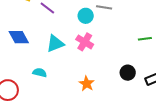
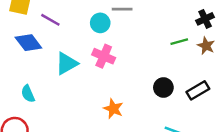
blue diamond: (19, 37) -> (28, 43), moved
cyan semicircle: (40, 73) -> (28, 94), moved, turned -120

